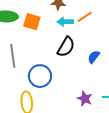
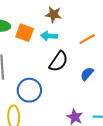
orange line: (85, 17) -> (87, 39), moved
cyan arrow: (65, 22) -> (49, 36), moved

